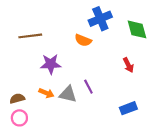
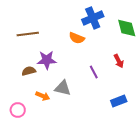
purple line: (88, 87) -> (94, 72), moved
orange arrow: (46, 93) -> (43, 96), moved
brown semicircle: (17, 99) -> (29, 71), moved

